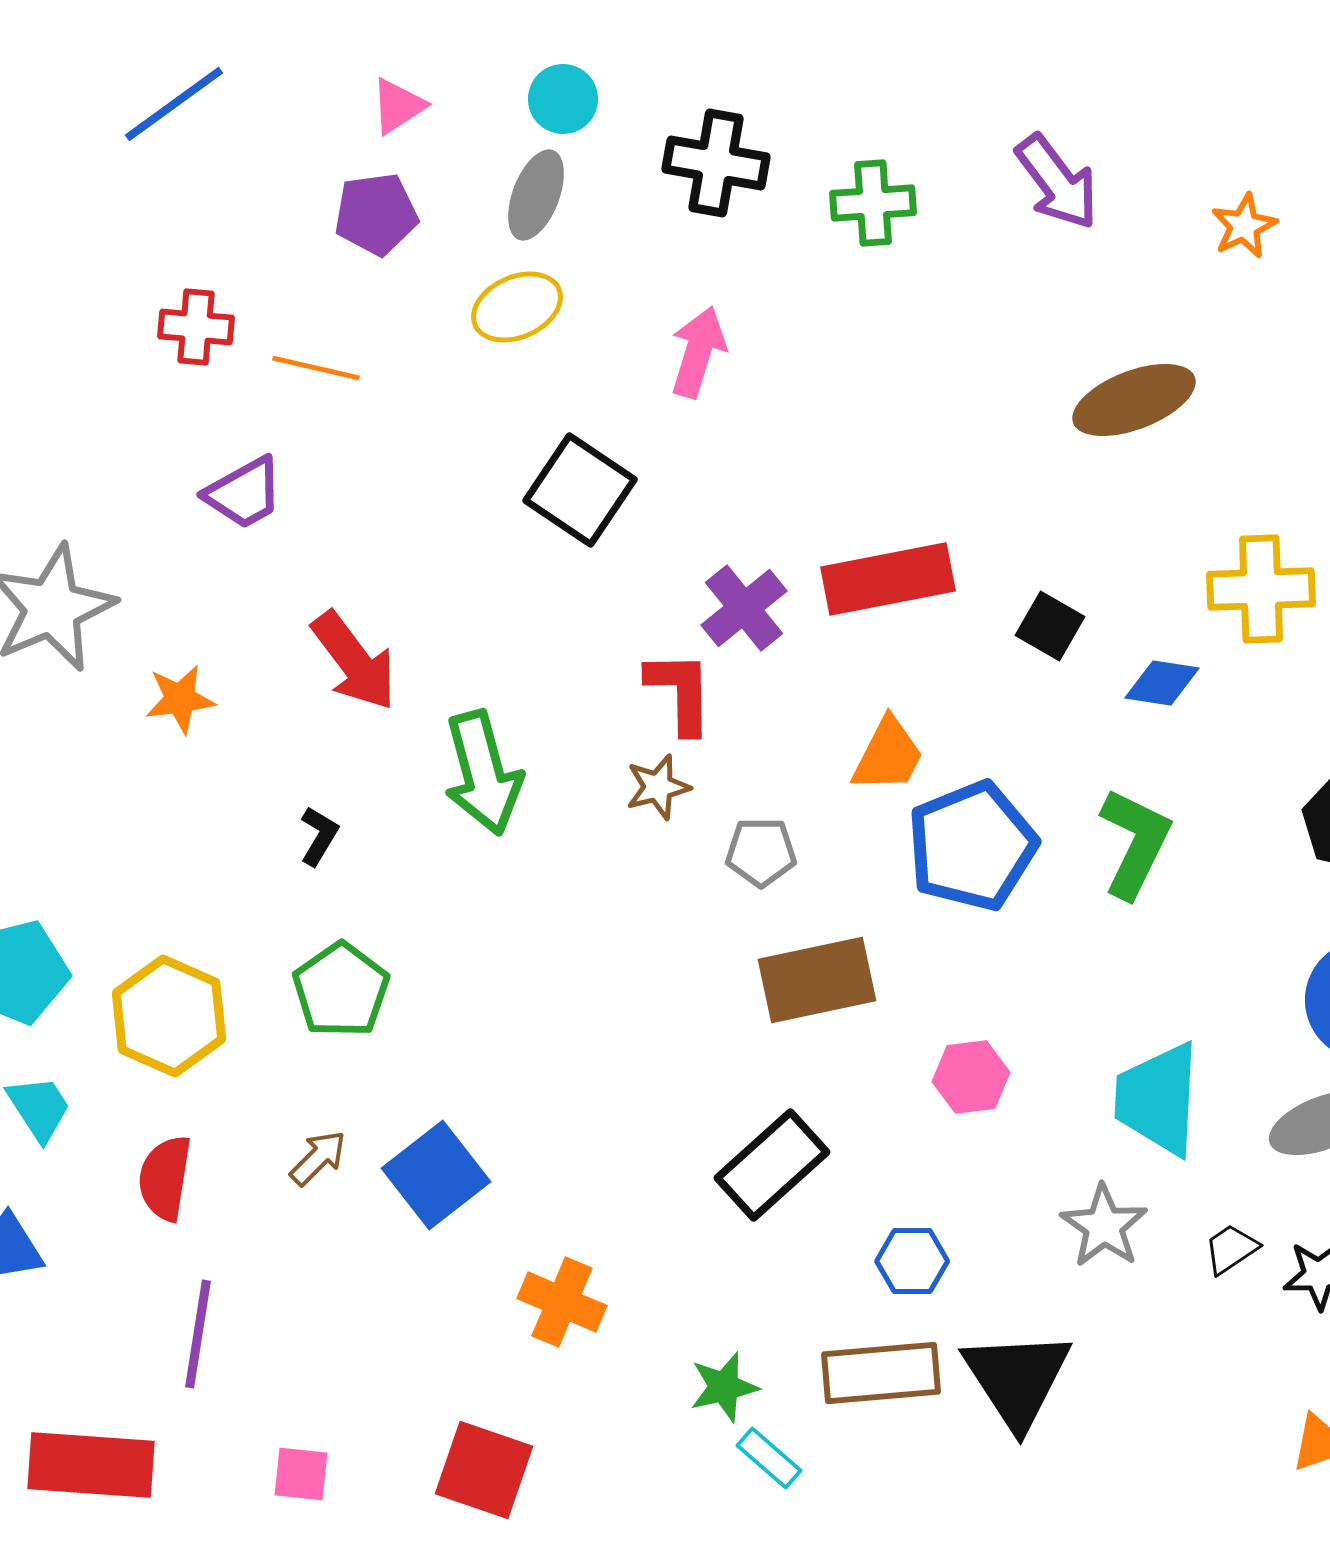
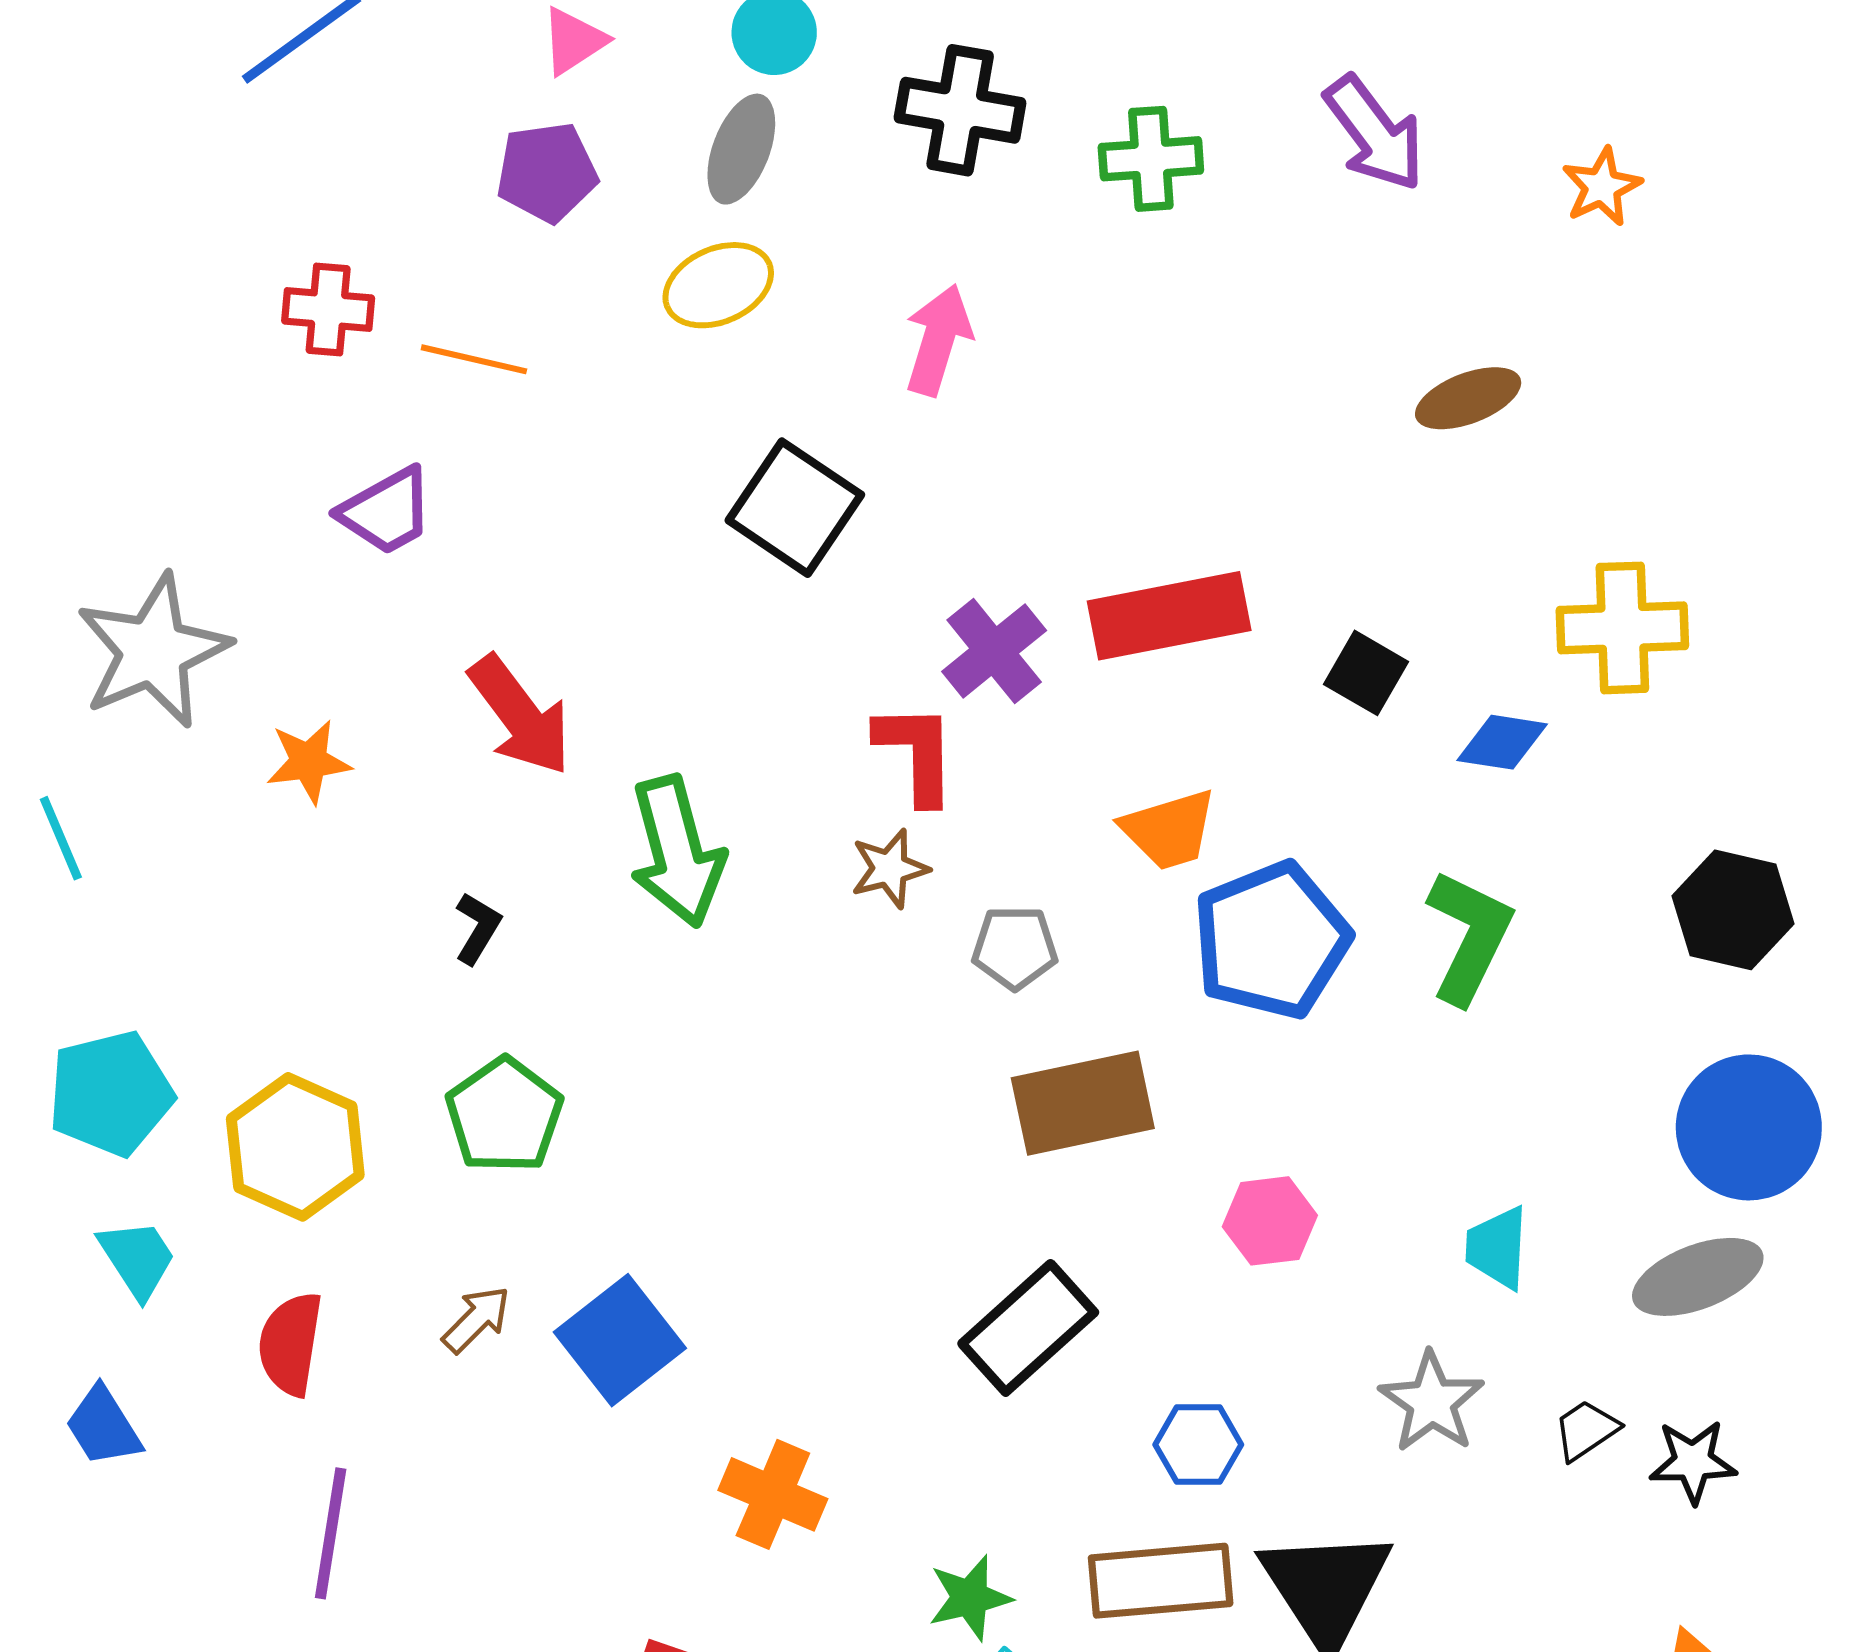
brown ellipse: (1134, 400) -> (1468, 398), size x0.7
orange trapezoid: (888, 755) -> (1169, 830), turned 46
cyan trapezoid: (1158, 1099) -> (1497, 1248), size x0.6

